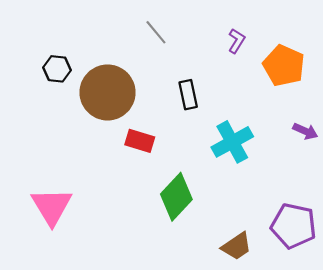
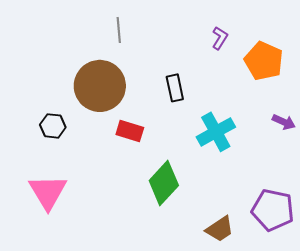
gray line: (156, 32) -> (119, 30), moved, turned 35
black hexagon: (57, 69) -> (53, 126), moved

